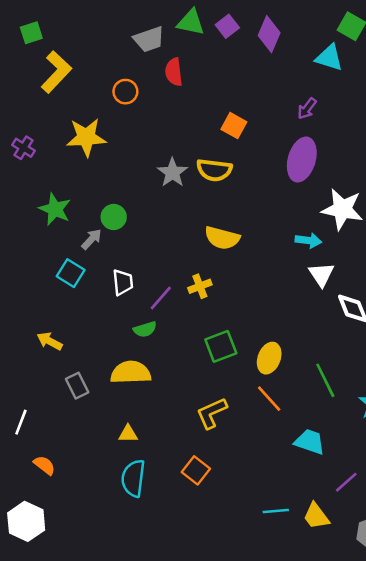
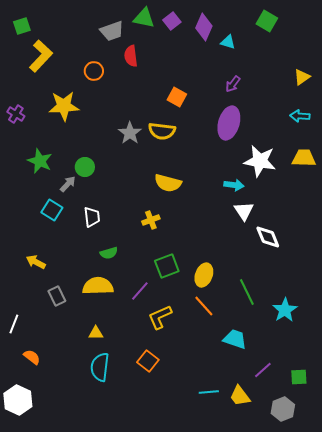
cyan triangle: (329, 58) -> (228, 42), moved, size x0.7
purple line: (161, 298) -> (140, 291), moved

